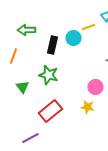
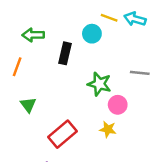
yellow line: (88, 27) -> (109, 18), moved, turned 40
cyan circle: (73, 38) -> (92, 34), moved
green star: (48, 75) -> (99, 84), moved

